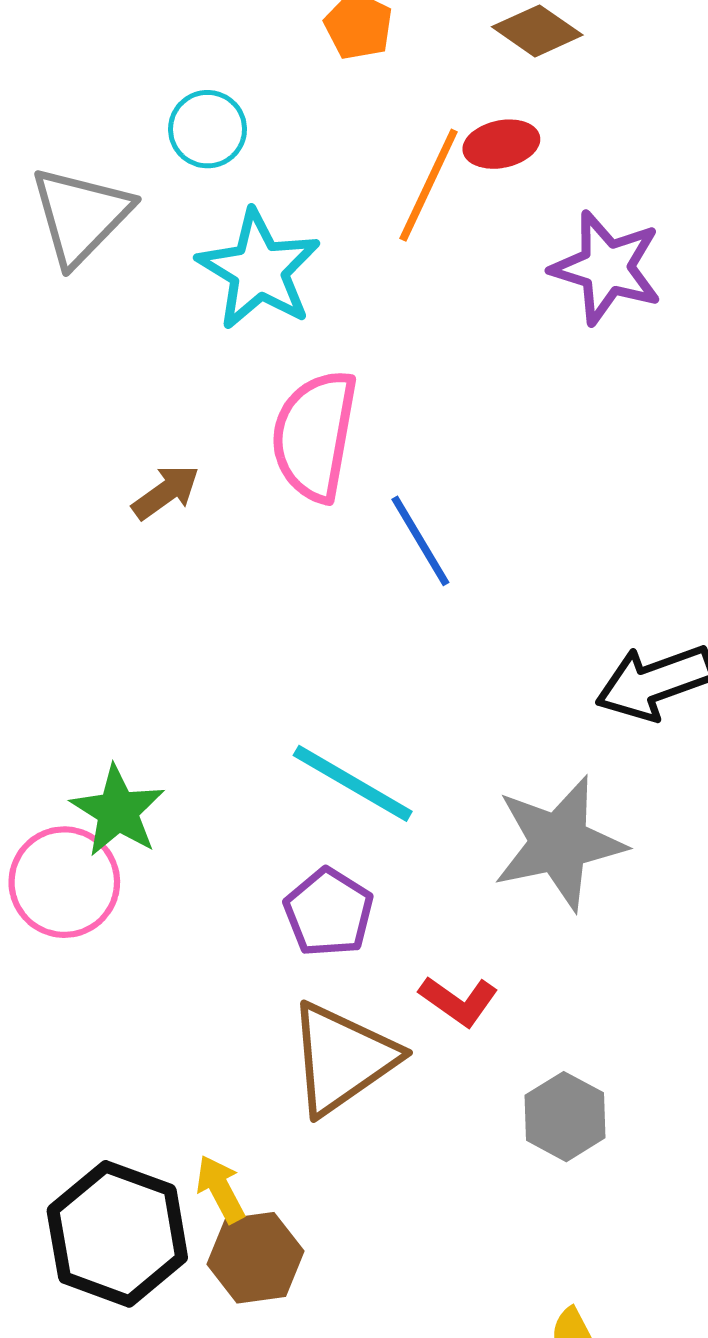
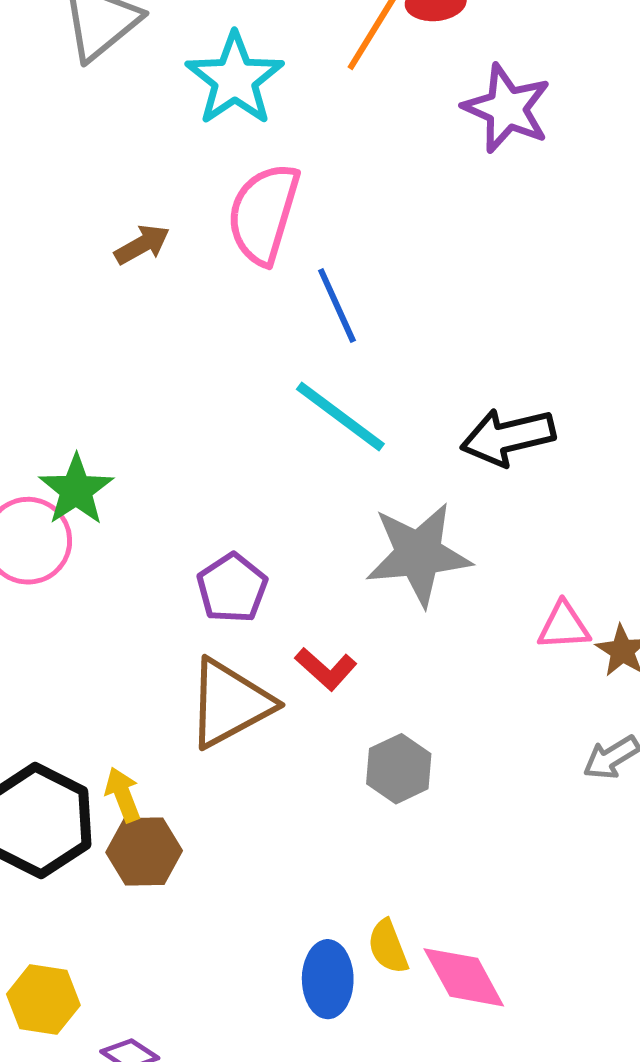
cyan line: (353, 783) -> (340, 417), moved

